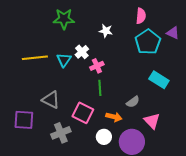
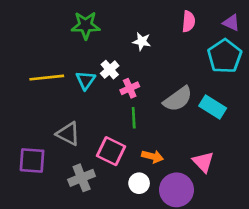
purple triangle: (173, 33) -> (231, 23), moved
cyan pentagon: (148, 42) -> (225, 56), moved
gray semicircle: (133, 102) -> (178, 99), moved, size x1.6

